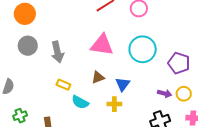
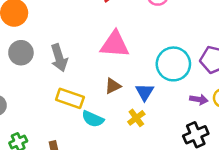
cyan circle: (143, 49) -> (173, 64), moved
yellow rectangle: (63, 85) -> (70, 98), size x1.5
yellow cross: (114, 104) -> (136, 118), turned -32

